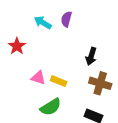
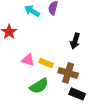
brown cross: (100, 83) -> (68, 73), moved

